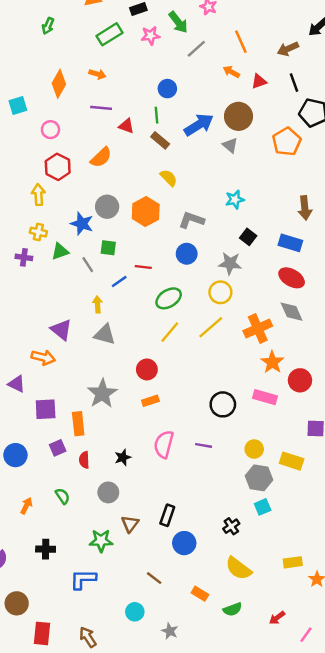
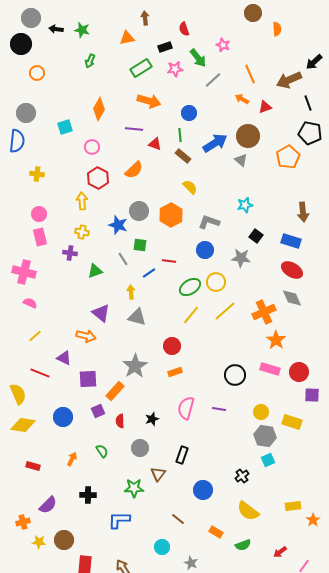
brown arrow: (288, 49) -> (289, 80), size x1.4
orange arrow: (97, 74) -> (149, 101), moved, size x1.6
black line: (294, 83) -> (308, 103), moved
green triangle: (60, 251) -> (95, 271), moved
yellow circle: (220, 292) -> (216, 282), moved
red circle: (300, 380) -> (299, 372), moved
orange rectangle: (78, 424) -> (115, 391), turned 48
black rectangle: (167, 515) -> (182, 455), moved

